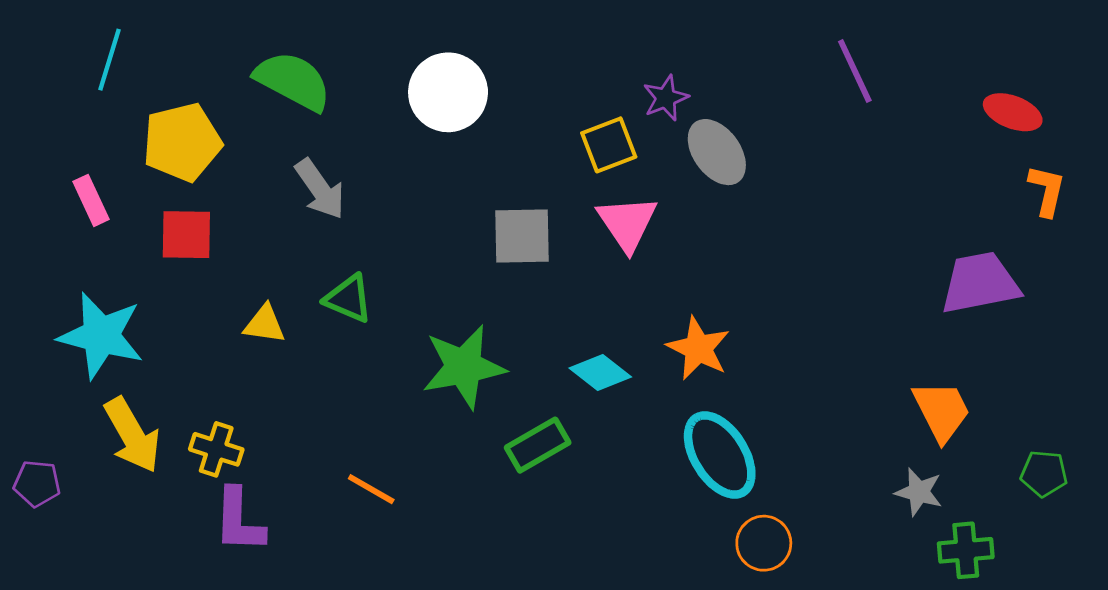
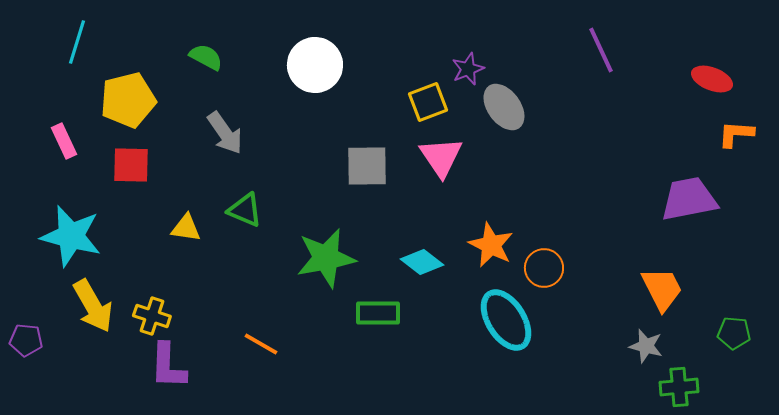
green semicircle: (293, 81) -> (206, 57), size x0.6
orange L-shape: (1047, 190) -> (736, 134), turned -99
green rectangle: (538, 445) -> (378, 313), turned 30
orange circle: (764, 543) -> (544, 268), moved

